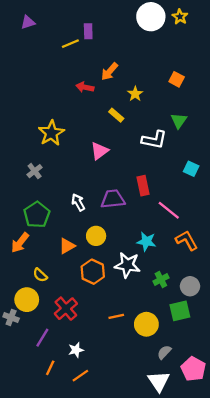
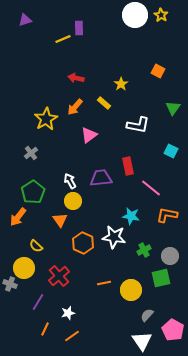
orange arrow: (109, 72) -> (75, 107), moved
green triangle: (179, 121) -> (173, 108), moved
yellow circle: (96, 236) -> (73, 201), moved
orange L-shape: (187, 240) -> (167, 215), turned -50
orange triangle: (67, 246) -> (60, 220), turned -35

